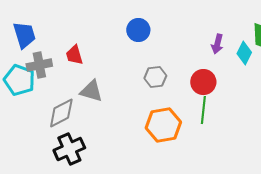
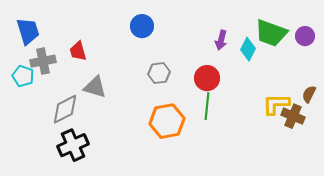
cyan pentagon: (19, 80) -> (23, 76), size x0.7

